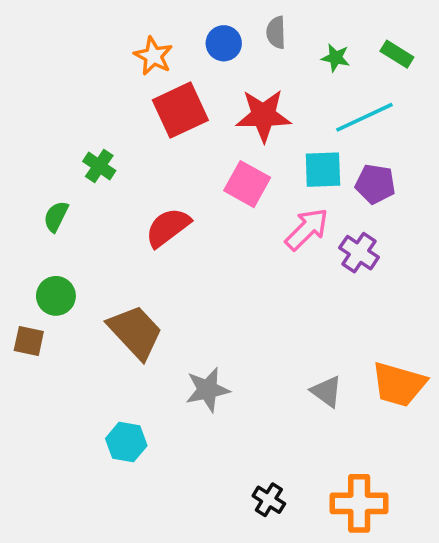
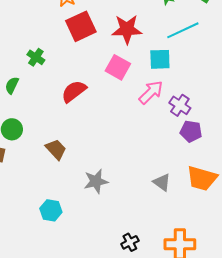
purple pentagon: (375, 184) -> (191, 131), moved
brown trapezoid: (135, 332) -> (56, 149), size x0.7
black cross: (269, 500) -> (130, 242), turned 30

